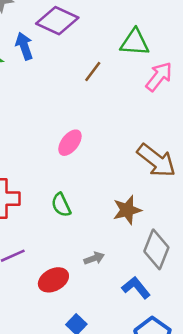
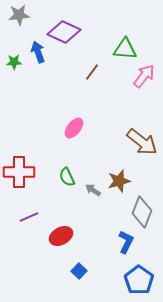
gray arrow: (94, 258) -> (93, 190), moved, turned -126
blue L-shape: (136, 287) -> (126, 242), turned 65

